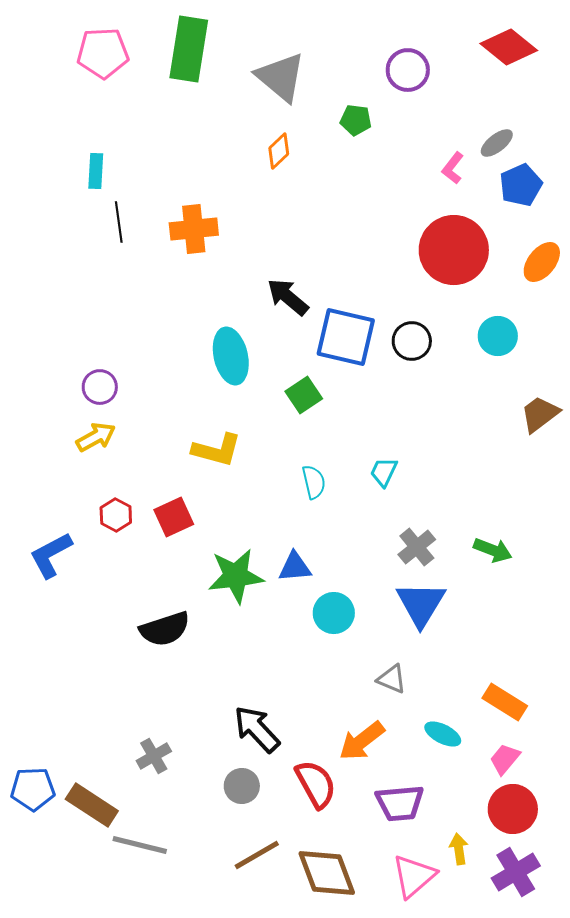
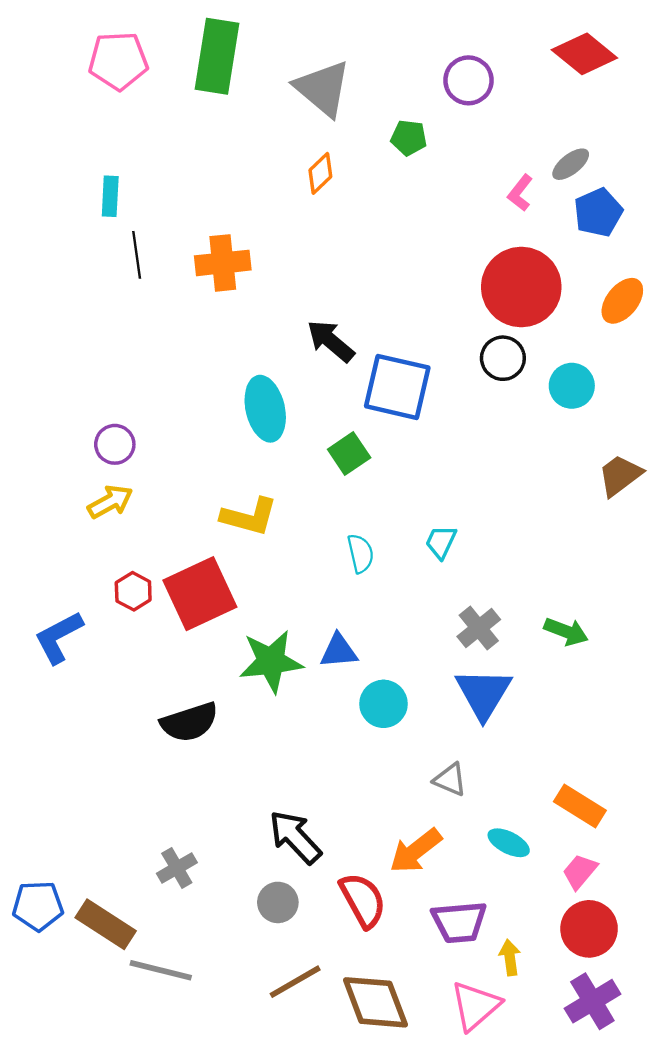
black circle: (412, 341) -> (503, 358), moved
red square: (174, 517) -> (200, 594), size x1.6
yellow arrow: (459, 849) -> (510, 958), moved

